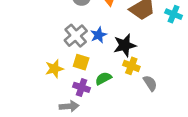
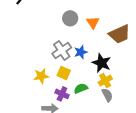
black star: (125, 45) -> (101, 63), turned 30
yellow cross: (131, 66) -> (105, 81), turned 32
gray semicircle: (150, 83) -> (107, 95), moved

